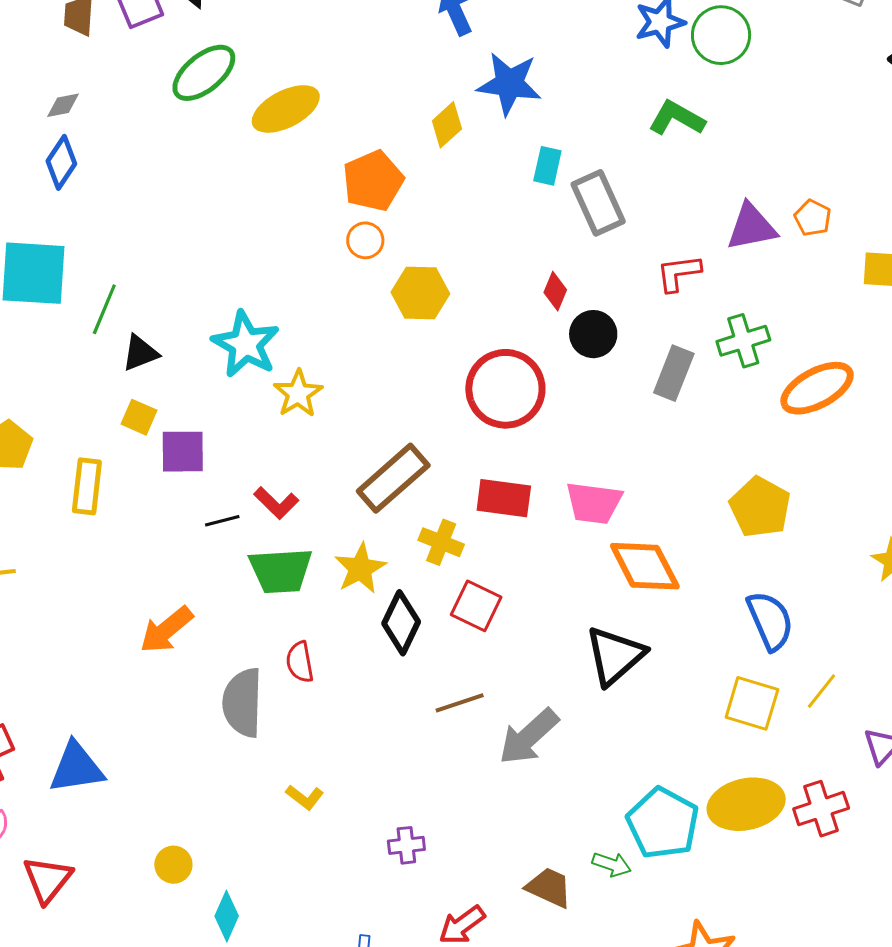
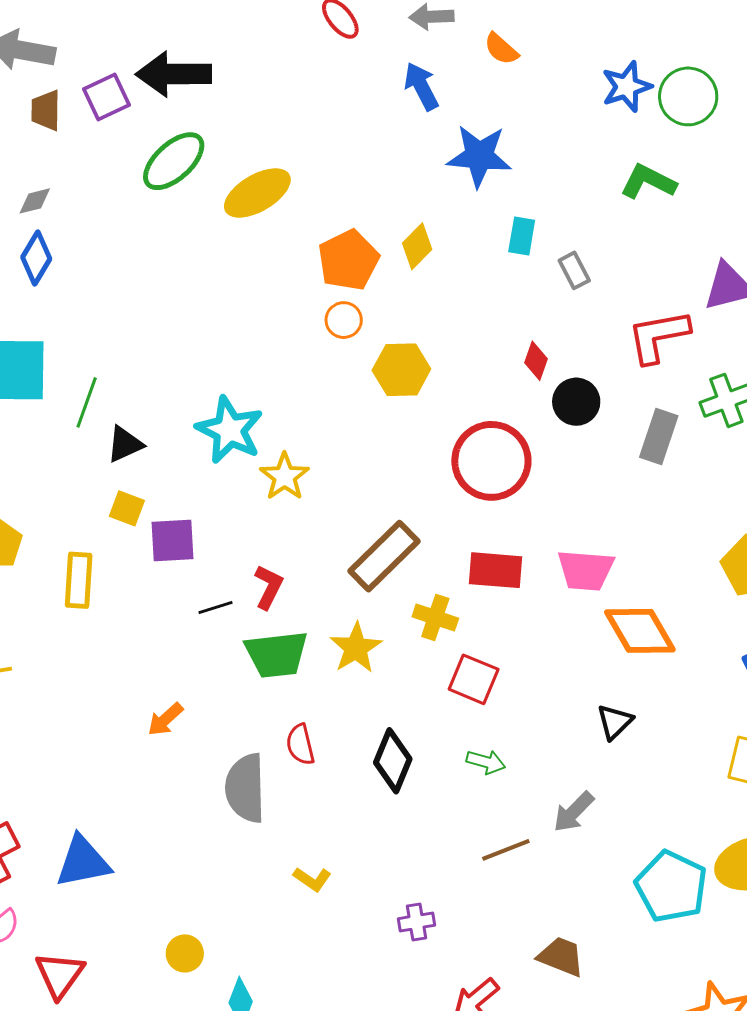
yellow diamond: (447, 125) -> (417, 246), moved
gray rectangle: (598, 203) -> (574, 270), size x0.6
red L-shape: (679, 273) -> (658, 336), size x1.4
red L-shape: (276, 503) -> (268, 587), turned -105
black diamond: (401, 623) -> (393, 761), moved
orange arrow: (166, 630) -> (165, 719), size x0.7
black triangle: (615, 656) -> (615, 722), size x0.6
brown line: (460, 703) -> (506, 850), moved
gray arrow: (529, 737) -> (574, 812), moved, size x0.7
green arrow: (612, 864) -> (486, 762), moved

